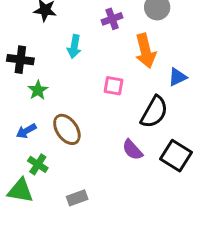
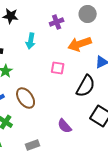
orange arrow: (145, 51) -> (80, 44), turned 85
purple semicircle: (132, 150) -> (65, 126), moved

